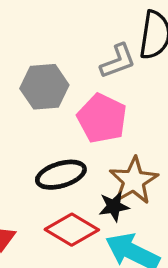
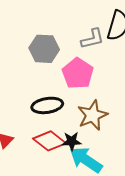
black star: (114, 206) -> (72, 141), moved

